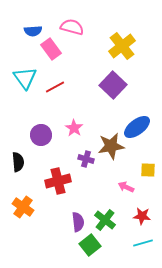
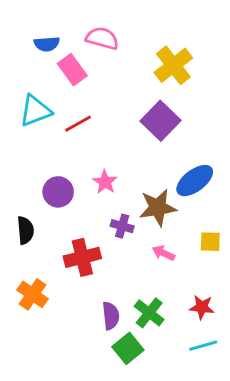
cyan triangle: (25, 78) -> (35, 111), turned 45
pink arrow: (126, 187) -> (163, 253), moved

